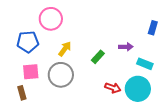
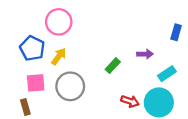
blue pentagon: (28, 42) -> (32, 48), turned 30
yellow arrow: (65, 49) -> (59, 56), moved
cyan rectangle: (145, 64) -> (167, 74), turned -56

